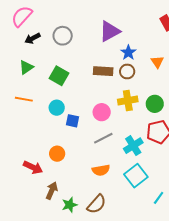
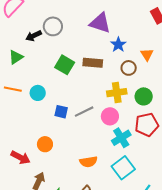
purple triangle: (110, 31) -> (100, 23), turned 45
black arrow: (33, 38) -> (34, 36), moved
brown circle: (127, 71) -> (129, 68), moved
green square: (59, 76) -> (65, 65), moved
cyan circle: (57, 108) -> (38, 93), moved
pink circle: (102, 112) -> (110, 116), moved
gray line: (103, 138) -> (84, 112), moved

